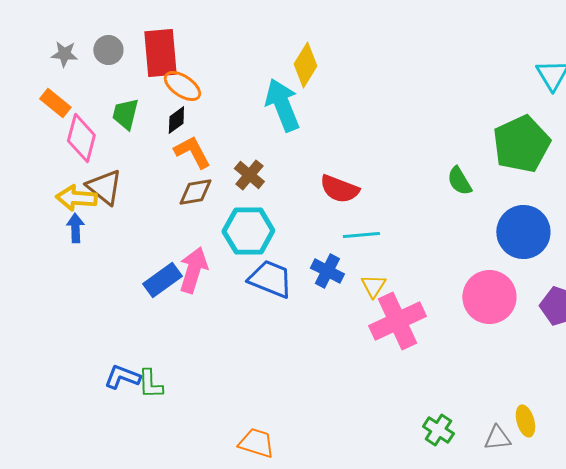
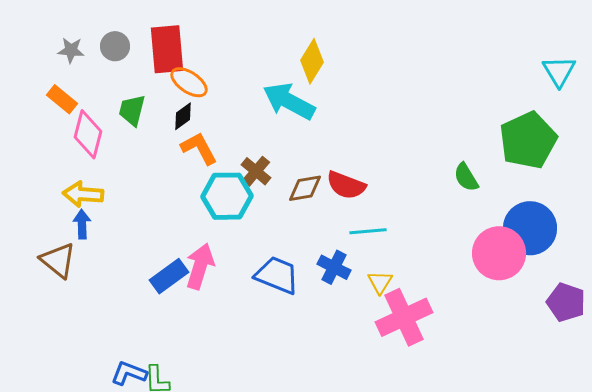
cyan arrow: (282, 105) -> (289, 101), turned -40
brown triangle: (104, 187) -> (58, 260), moved
brown diamond: (195, 192) -> (305, 188), moved
cyan hexagon: (248, 231) -> (227, 196), moved
pink circle: (489, 297) -> (499, 253), moved

